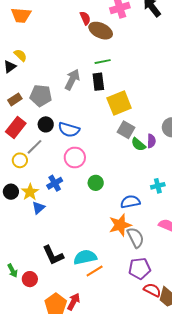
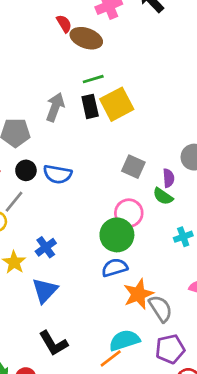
yellow square: (119, 103) -> (117, 104), moved
green semicircle: (138, 144) -> (163, 196), moved
pink circle: (75, 158) -> (129, 213), moved
green circle: (96, 183) -> (117, 235), moved, size x1.6
blue semicircle: (130, 202) -> (115, 268), moved
blue triangle: (38, 208) -> (45, 290), moved, size x1.5
cyan semicircle: (85, 257) -> (124, 340), moved

